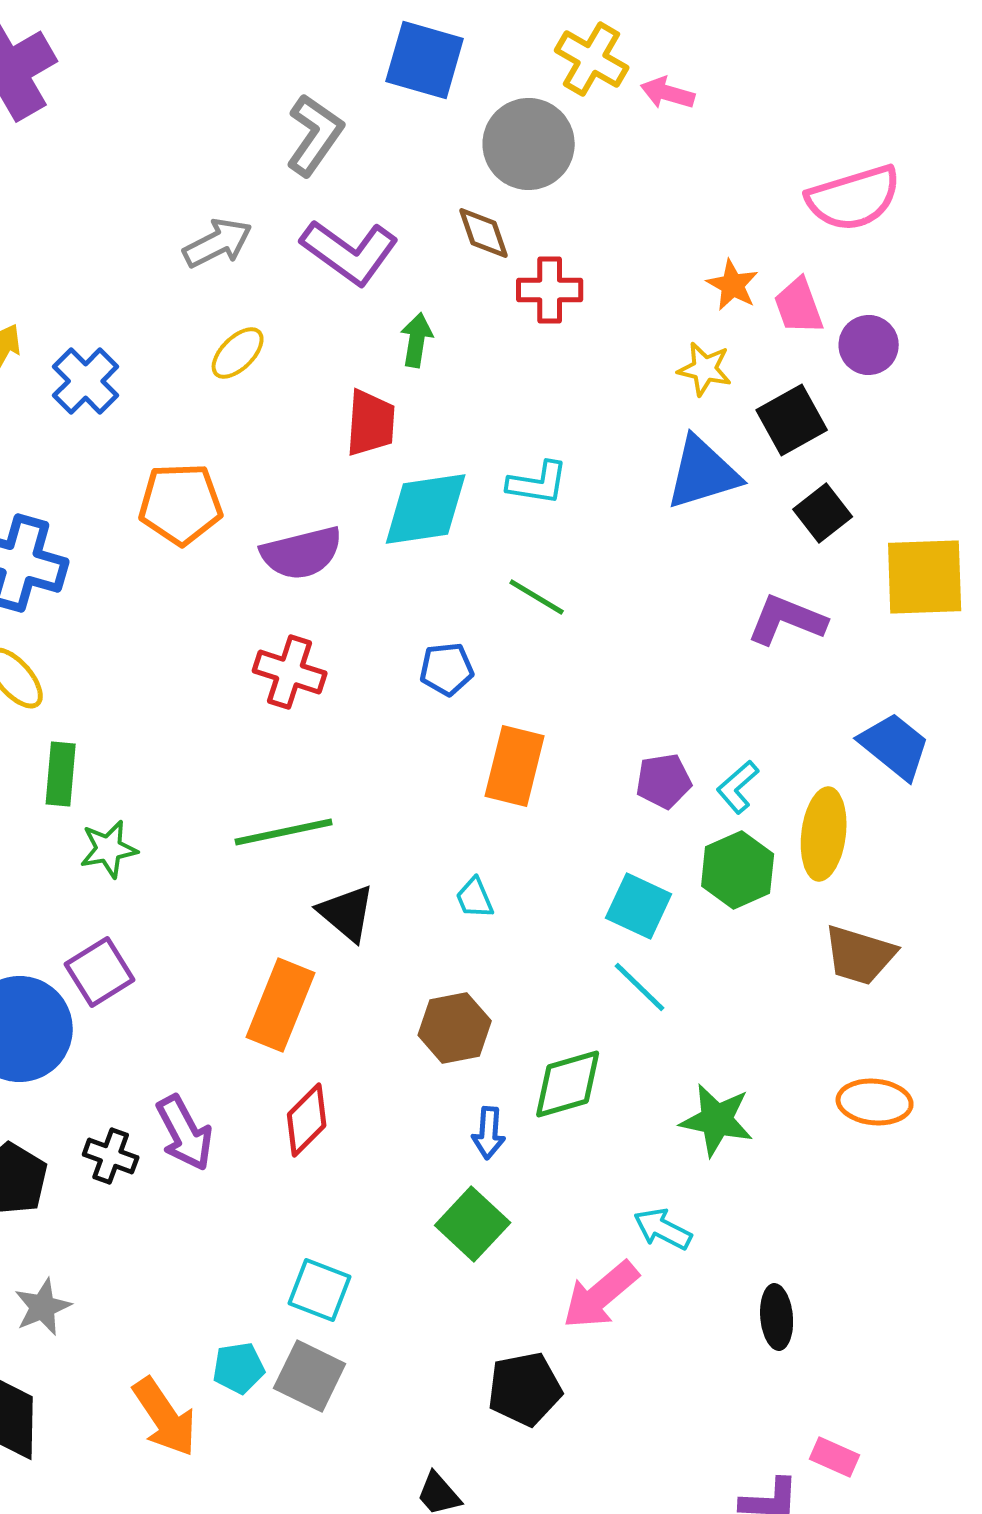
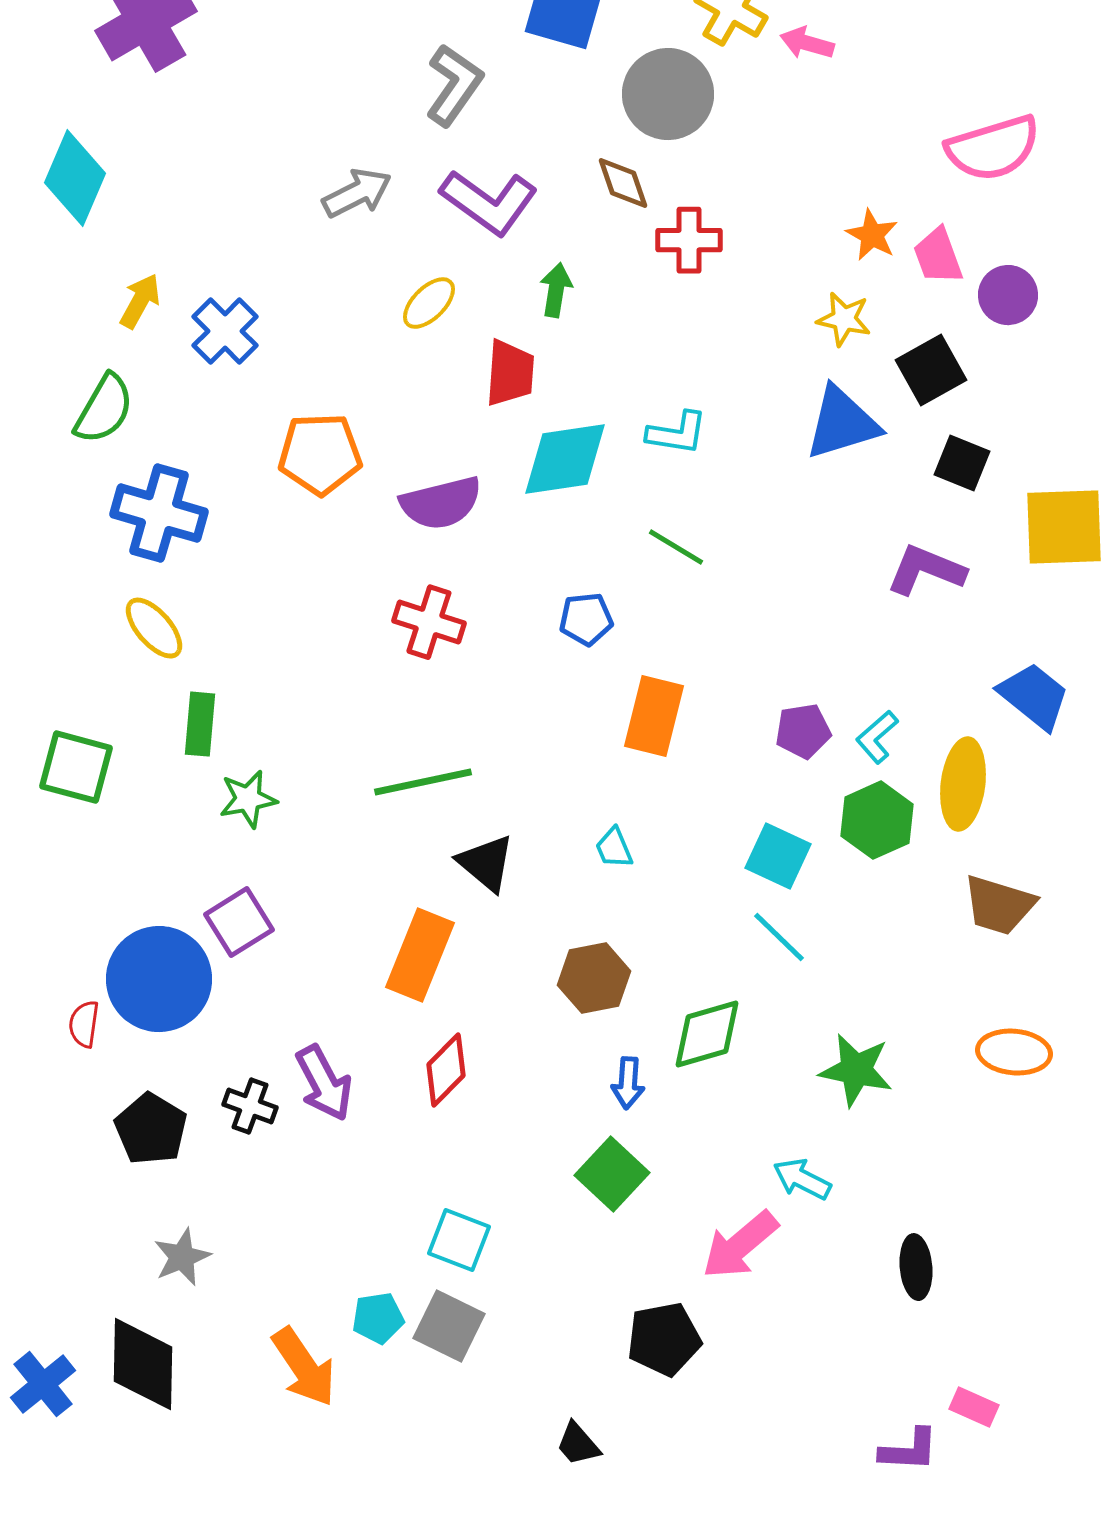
yellow ellipse: (238, 353) -> (429, 303), moved
black square: (823, 513) -> (962, 463), turned -30

